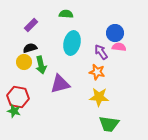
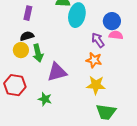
purple rectangle: (31, 25) -> (28, 13), turned -32
cyan ellipse: (72, 43) -> (77, 15), moved
green star: (14, 111) -> (45, 99), moved

